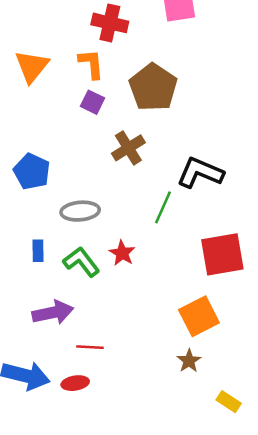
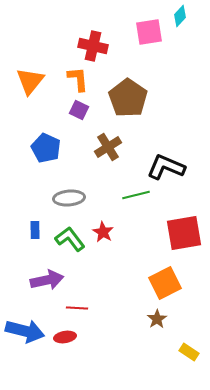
blue pentagon: (32, 171) -> (46, 148), moved
green line: (163, 207) -> (136, 195), turned 52

